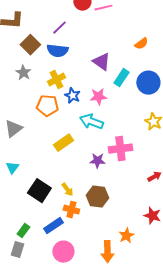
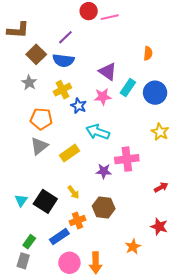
orange semicircle: (141, 44) -> (148, 53), turned -48
pink star: (98, 97) -> (103, 97), moved
orange pentagon: (47, 106) -> (41, 119), moved
gray triangle: (13, 129) -> (39, 146), moved
cyan triangle: (12, 168) -> (21, 200), moved
yellow arrow: (67, 190) -> (73, 192), moved
orange cross: (71, 210) -> (78, 220), turned -35
orange arrow: (107, 252) -> (96, 263), moved

